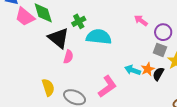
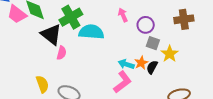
green cross: (79, 21) -> (71, 17), size x1.6
pink arrow: (141, 21) -> (123, 15), moved, turned 32
purple circle: (163, 32) -> (146, 25), moved
pink L-shape: (107, 86) -> (122, 82), moved

